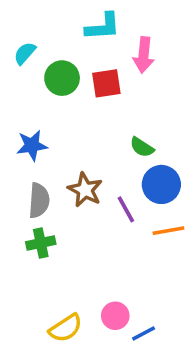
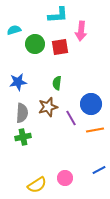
cyan semicircle: (25, 53) -> (14, 30), turned 32
green semicircle: (142, 147) -> (57, 83), moved, turned 64
brown star: (85, 190) -> (48, 107), turned 30
blue line: (144, 333) -> (99, 170), moved

